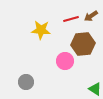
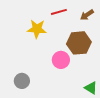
red line: (71, 19) -> (59, 12), moved

